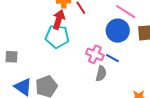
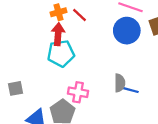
pink cross: (95, 54) -> (78, 92), moved
blue line: (113, 58) -> (131, 90), moved

